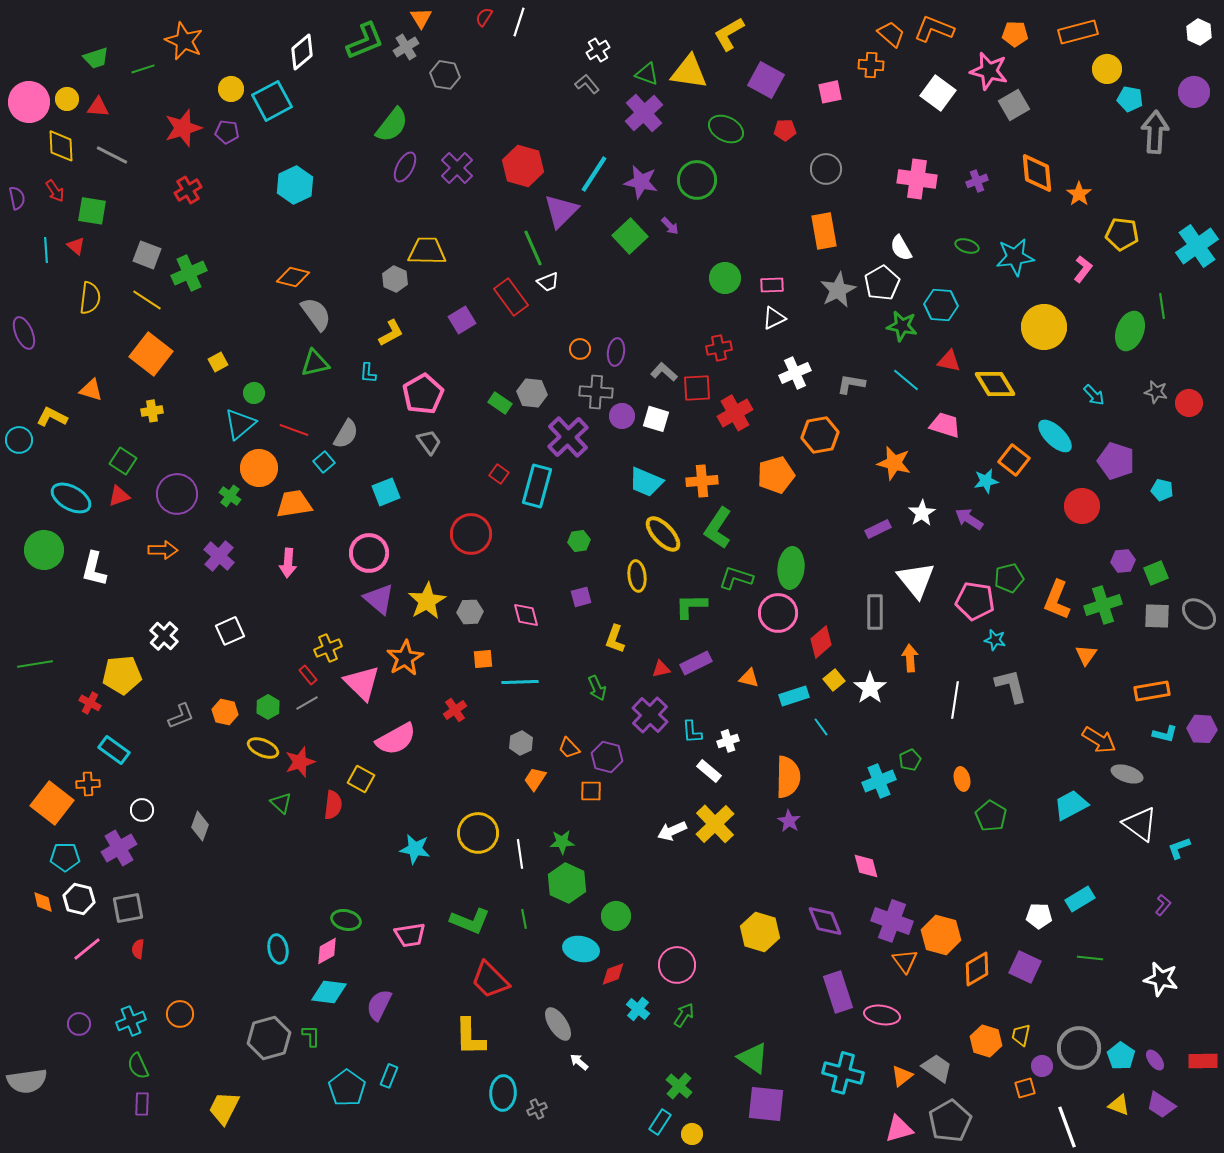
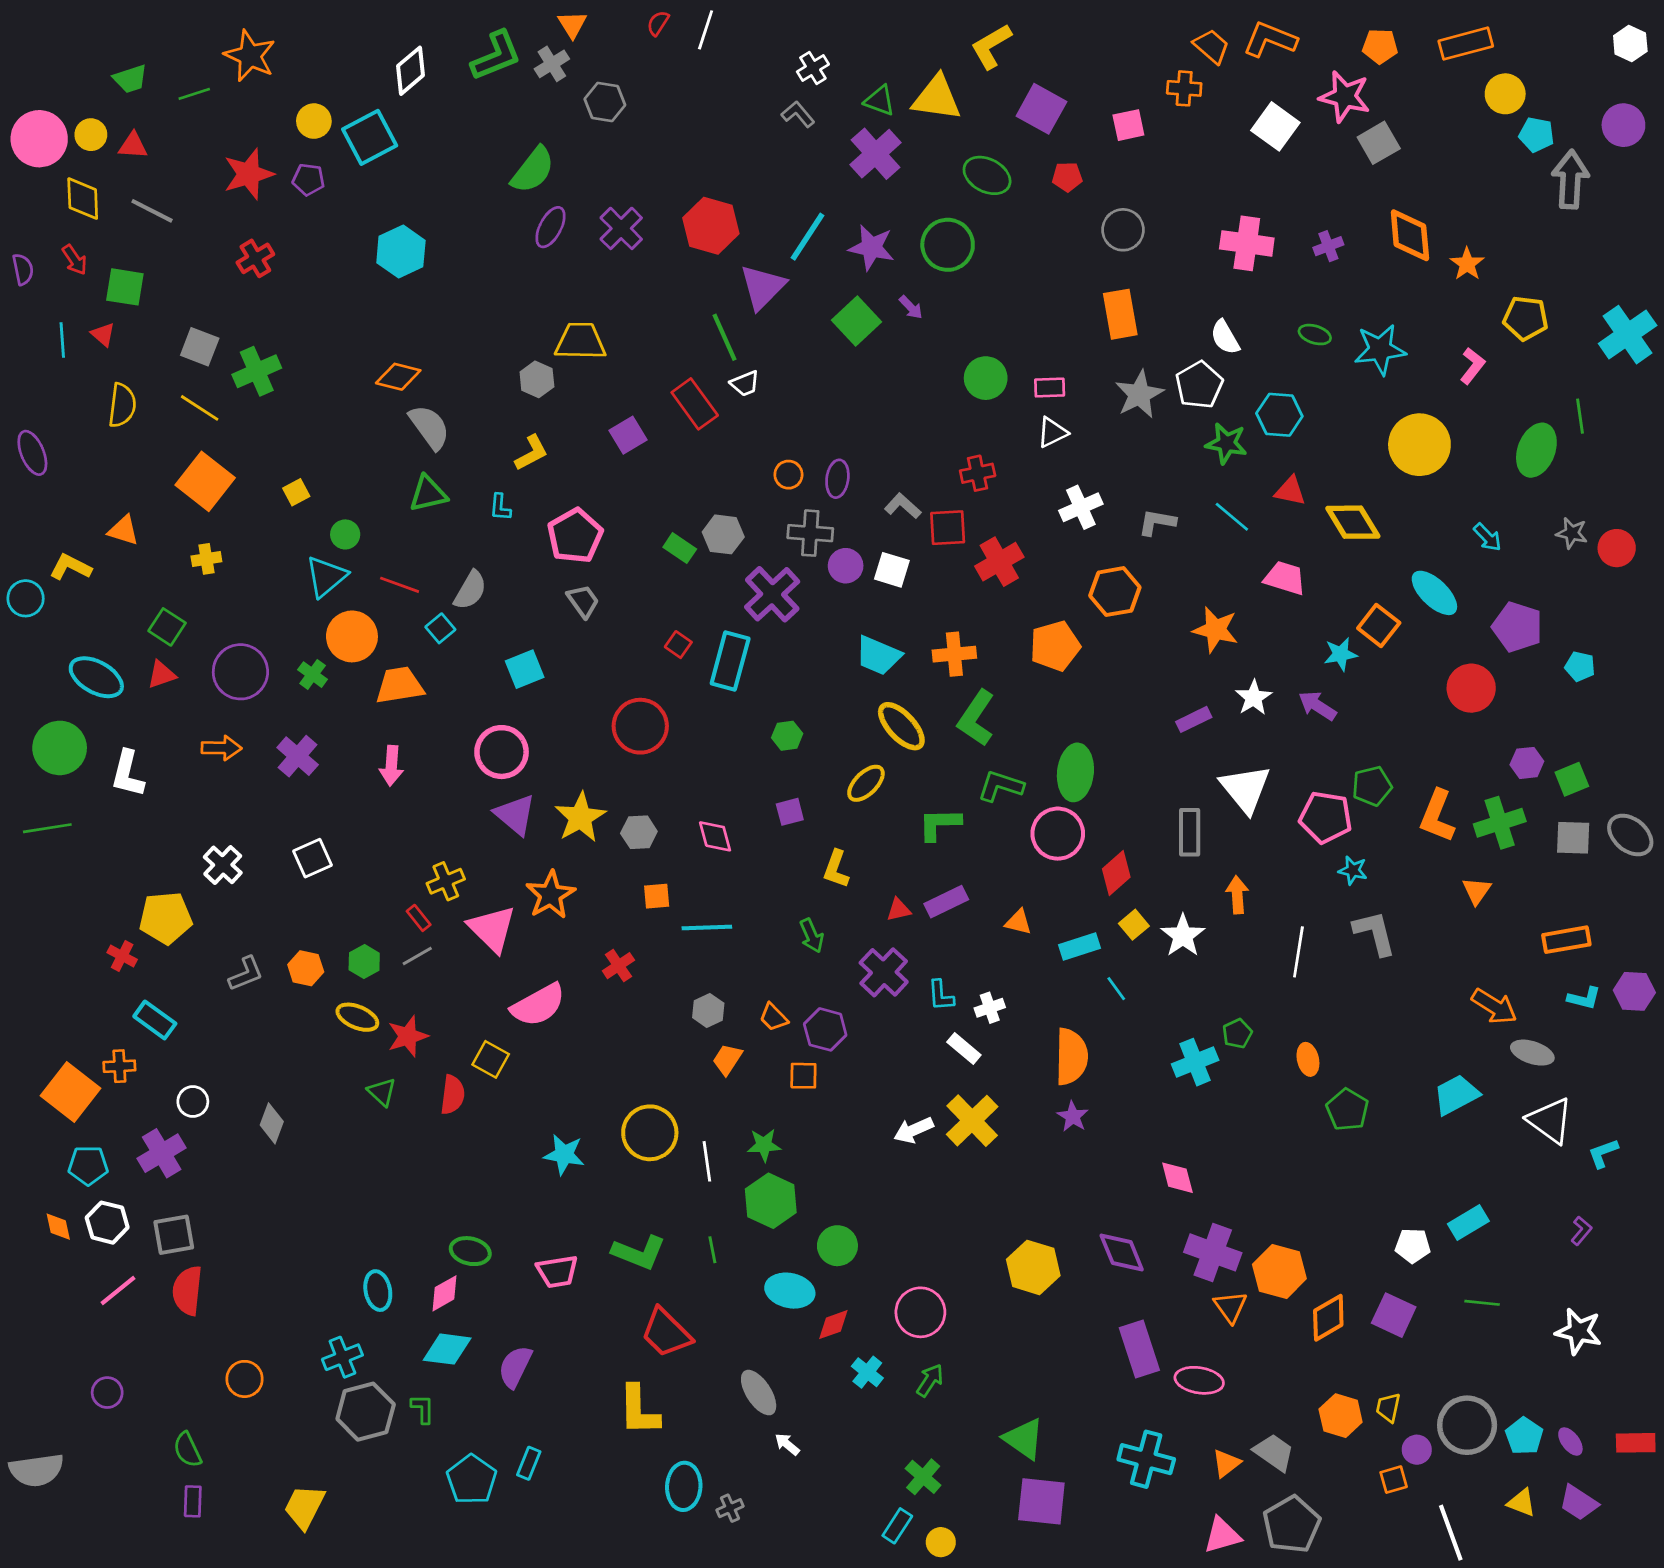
yellow ellipse: (637, 576) -> (866, 783), turned 52
green line: (35, 664) -> (47, 828), moved
red semicircle: (138, 949) -> (187, 1291), size x1.8
cyan cross: (131, 1021) -> (342, 1357), moved

